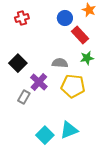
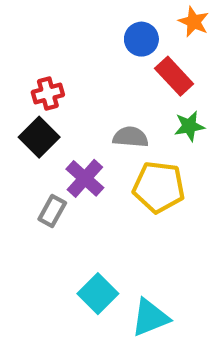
red cross: (22, 18) -> (48, 94), moved
cyan triangle: (69, 130) -> (150, 318), moved

